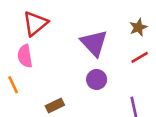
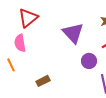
purple circle: (97, 80) -> (89, 61), moved

